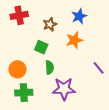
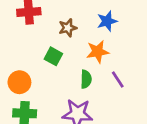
green semicircle: (50, 67) -> (86, 79), moved
purple line: (99, 68) -> (118, 79), moved

